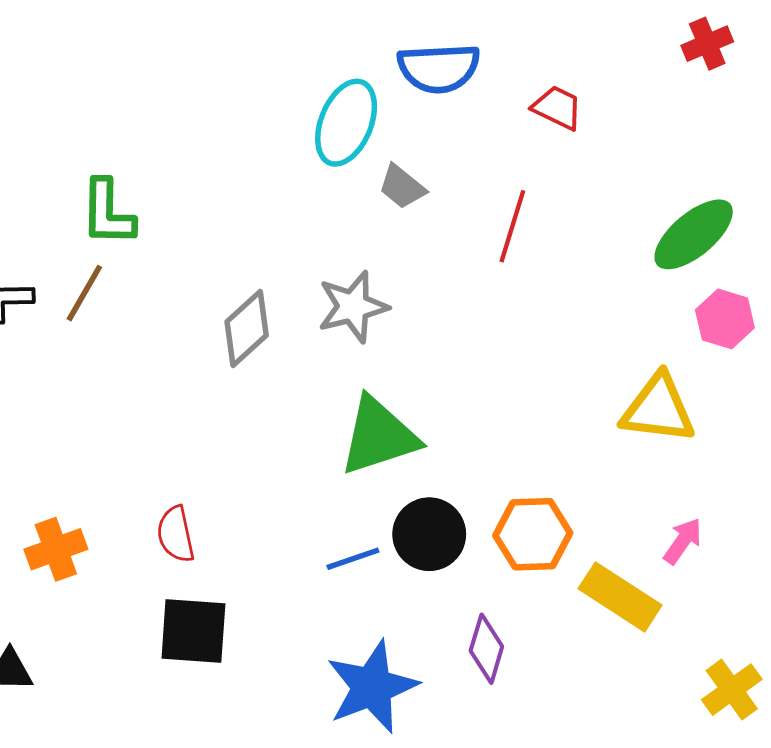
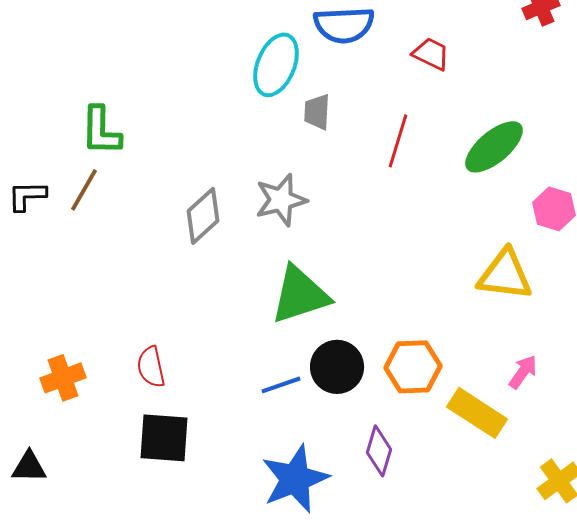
gray trapezoid: (402, 187) -> (317, 112), turned 54
green ellipse: (694, 234) -> (494, 147), moved

